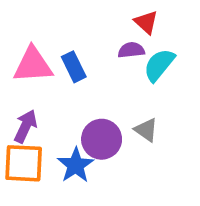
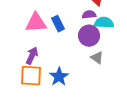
cyan semicircle: (159, 65) -> (104, 23), turned 54
purple circle: (102, 139) -> (89, 36), moved

